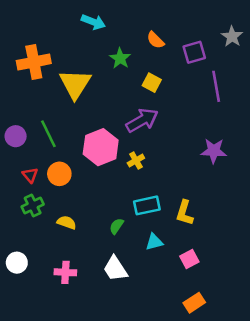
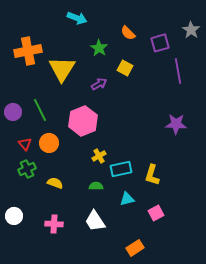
purple arrow: (142, 120) -> (99, 84), moved, size x0.6
yellow cross: (136, 160) -> (99, 156), moved
green semicircle: (116, 226) -> (96, 186), turned 56
orange rectangle: (194, 303) -> (135, 248), moved

